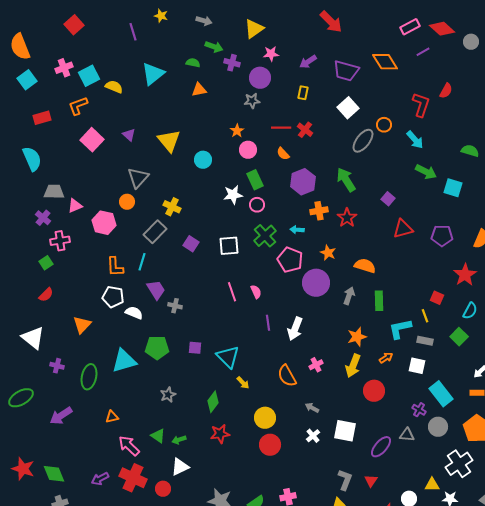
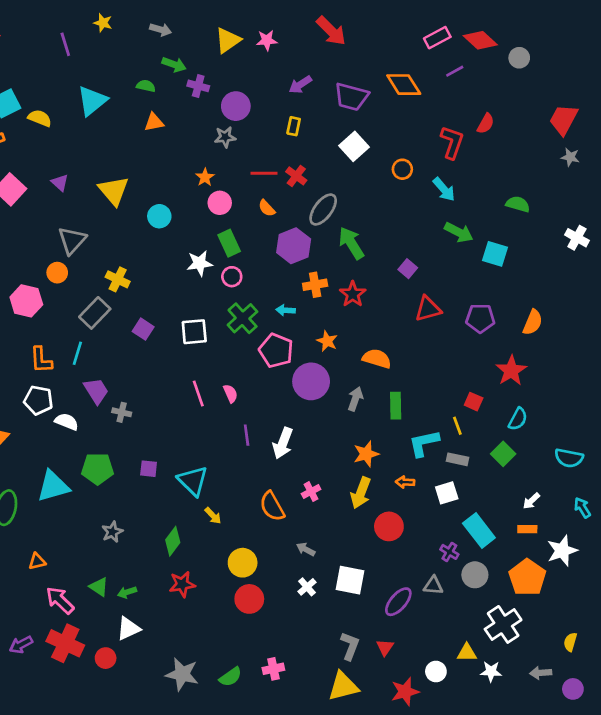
pink star: (271, 54) -> (267, 40), moved
gray ellipse: (363, 141) -> (323, 210), moved
orange arrow: (386, 358) -> (405, 482), turned -144
white square: (417, 366) -> (447, 493), turned -30

